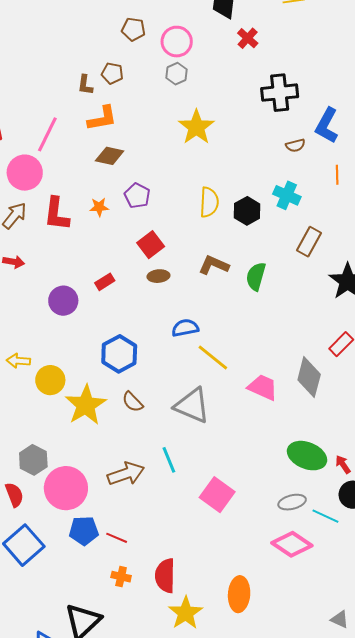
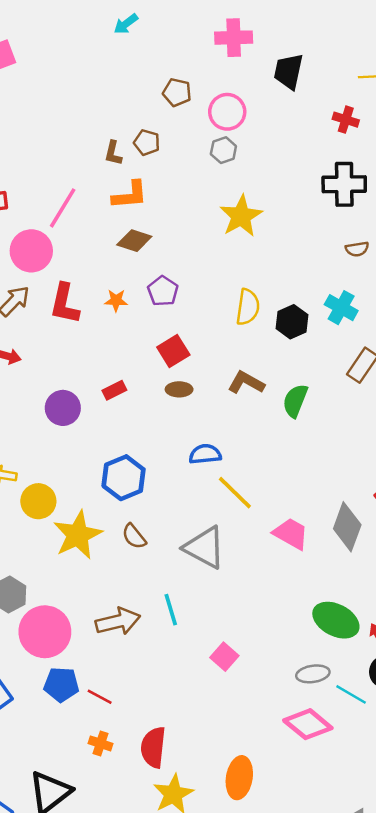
red cross: (248, 38) -> (346, 120), moved, turned -30
pink square: (217, 495) -> (224, 657), size x0.7

